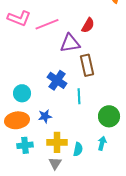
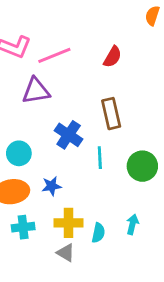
purple triangle: (70, 43) -> (36, 91), moved
green circle: (109, 116) -> (142, 166), moved
gray triangle: (55, 163) -> (66, 253), turned -32

